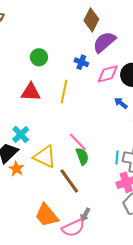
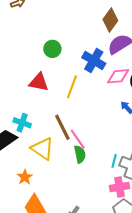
blue cross: (81, 62) -> (94, 60), size x1.6
cyan cross: (21, 134) -> (22, 123), turned -36
orange star: (16, 169) -> (25, 177), moved
brown line: (69, 181) -> (62, 127), moved

